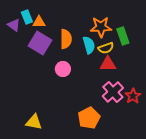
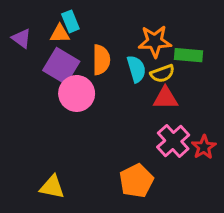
cyan rectangle: (27, 17) -> (70, 21), moved
green rectangle: (123, 36) -> (188, 55), turned -66
pink circle: (63, 69) -> (77, 93), moved, size x1.5

